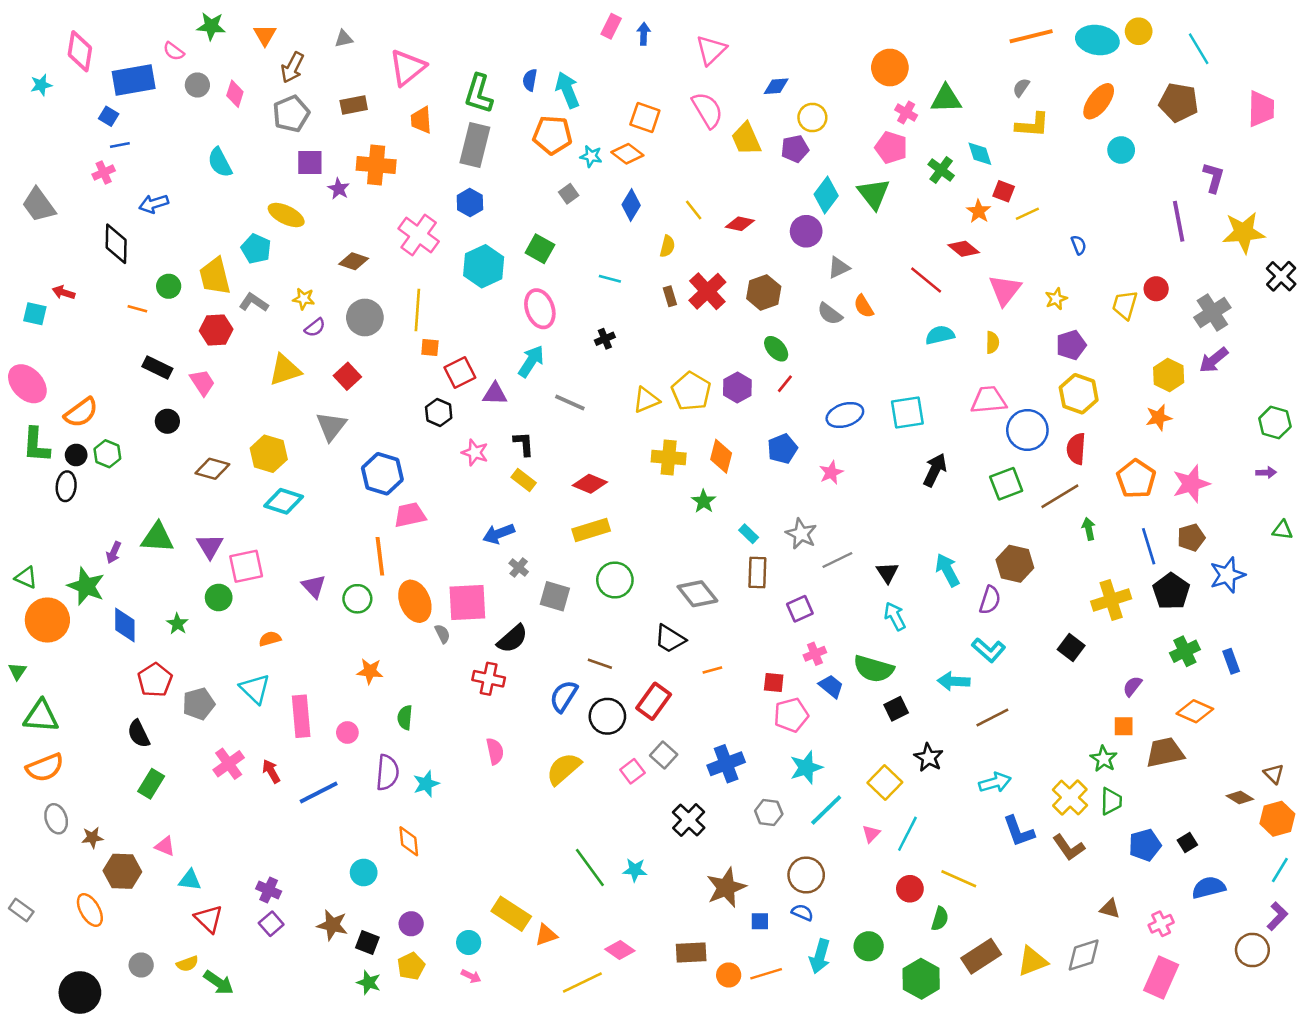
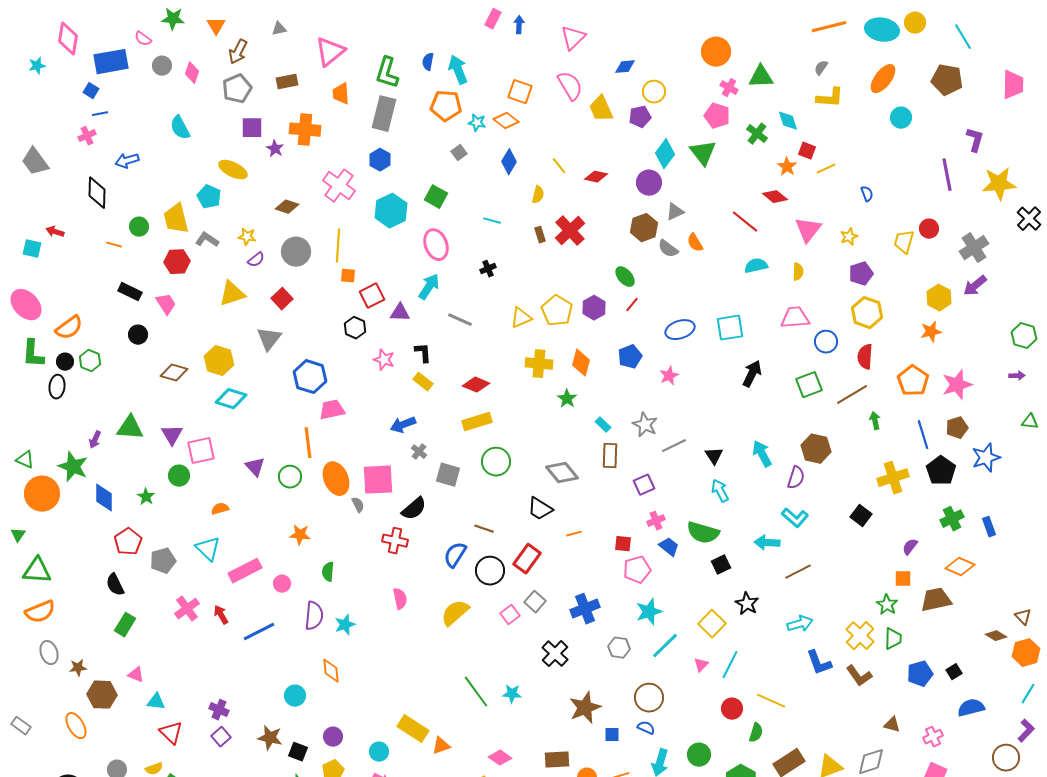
brown hexagon: (764, 292) -> (644, 228), moved
blue circle: (1027, 430) -> (826, 342), size x0.7
pink rectangle: (301, 716) -> (245, 571), turned 68

